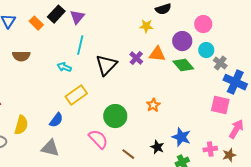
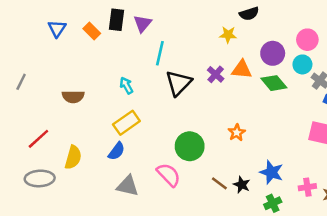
black rectangle: (56, 14) -> (117, 20), turned -36
pink circle: (203, 24) -> (307, 40), moved
cyan line: (80, 45) -> (160, 53), moved
brown semicircle: (21, 56) -> (73, 97), moved
cyan arrow: (64, 67) -> (126, 86), turned 40
yellow rectangle: (76, 95) -> (126, 123), moved
gray triangle: (50, 148) -> (128, 186), moved
brown line: (128, 154) -> (219, 183), moved

